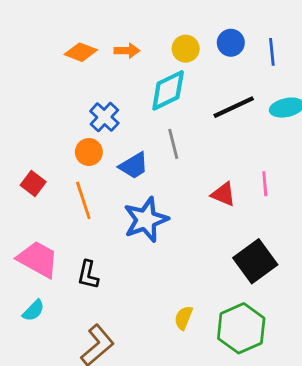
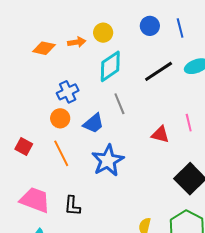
yellow circle: (186, 49) -> (103, 33), moved
blue cross: (104, 117) -> (68, 92), turned 30

